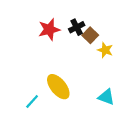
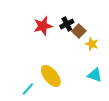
cyan triangle: (106, 97) -> (95, 75), moved

